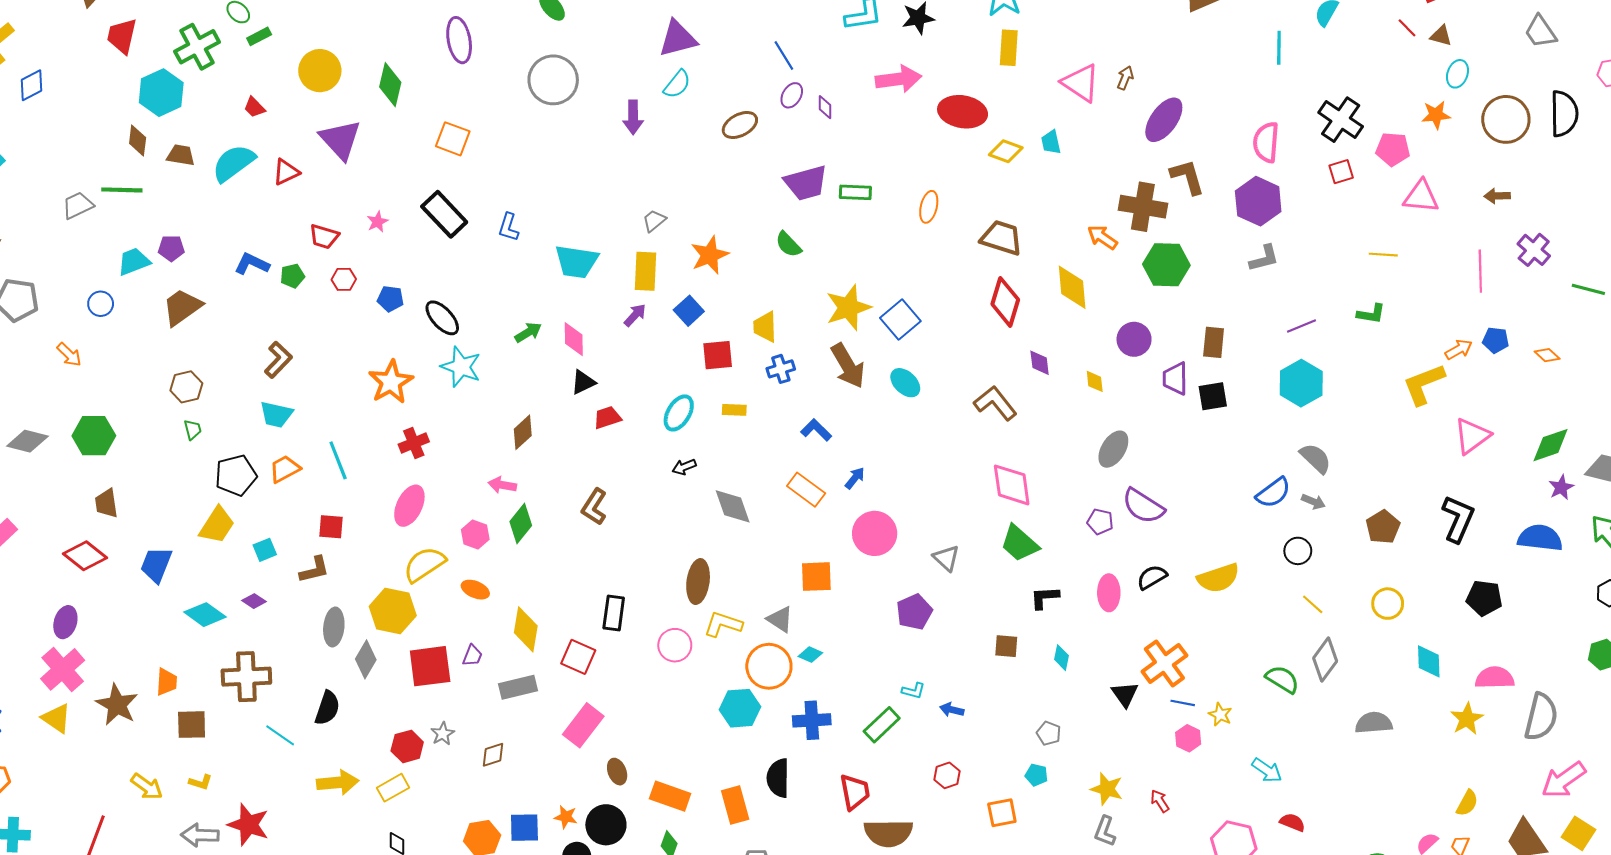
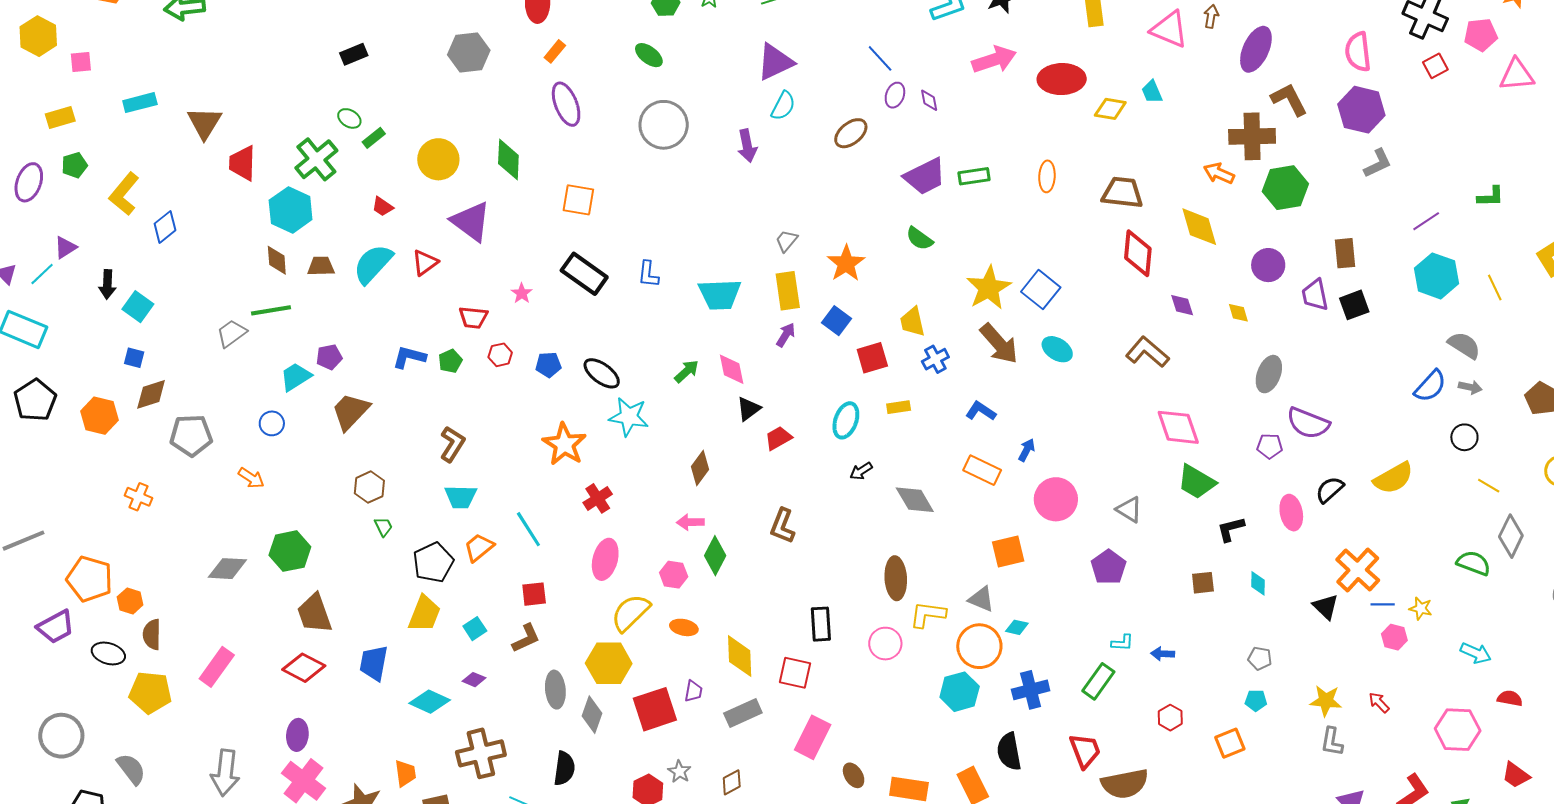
yellow line: (1383, 255) -> (1495, 288), moved, turned 72
brown trapezoid: (106, 503) -> (314, 613), size x1.4

